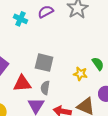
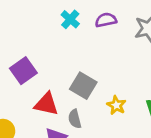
yellow star: (80, 74) -> (116, 105), moved
gray semicircle: (45, 88) -> (75, 119), turned -40

